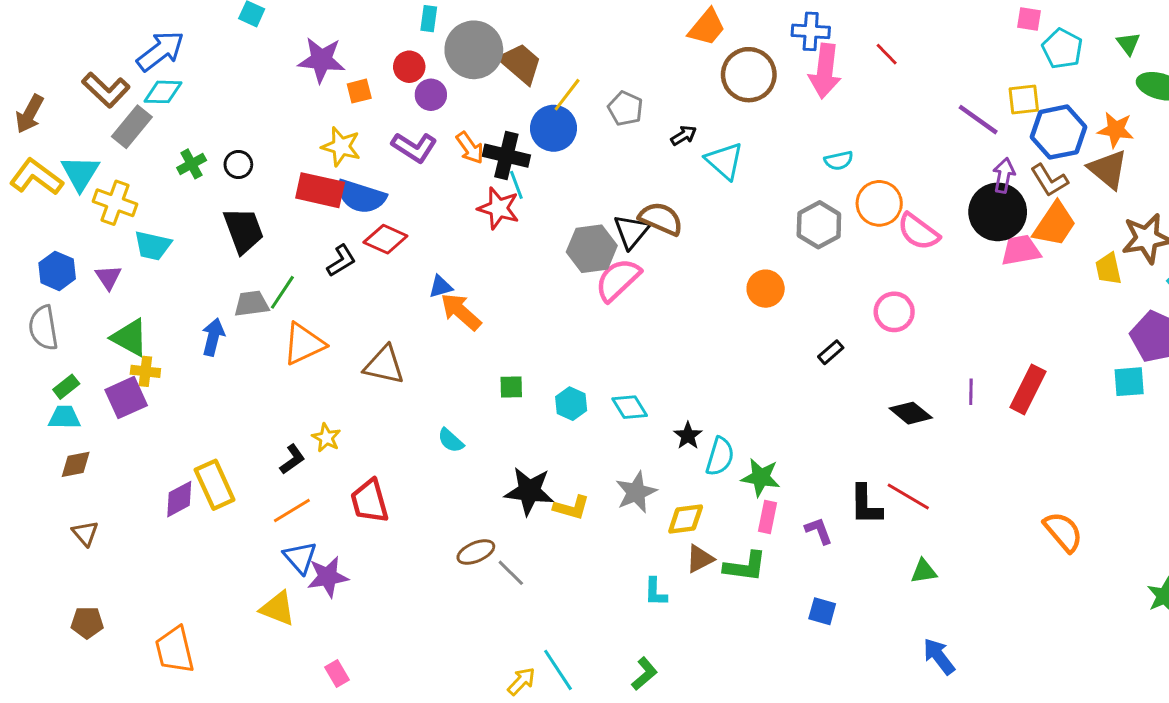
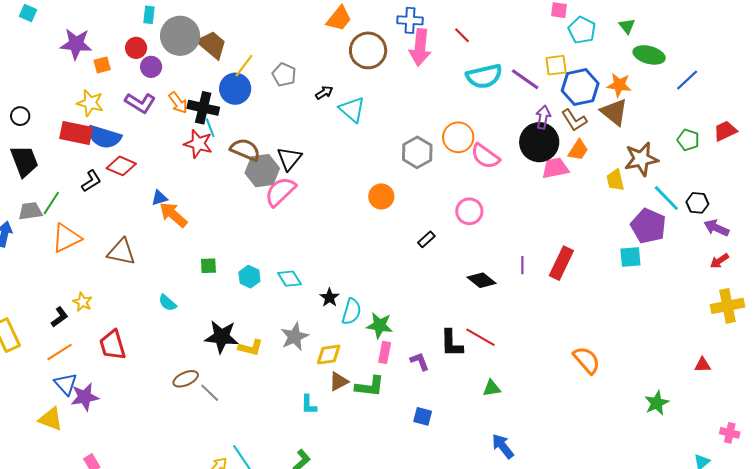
cyan semicircle: (839, 161) -> (484, 76), moved, size x1.8
brown semicircle: (661, 219) -> (245, 150), moved
orange trapezoid: (1055, 224) -> (578, 150), size x0.7

